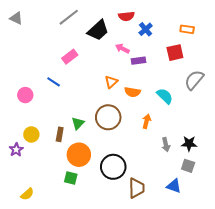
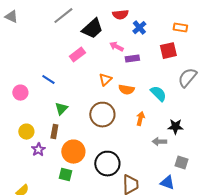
pink rectangle: (70, 57) -> (77, 55), moved
green triangle: (78, 123) -> (61, 109), moved
black star: (189, 144) -> (175, 127), moved
gray arrow: (166, 145) -> (159, 142), turned 104
purple star: (16, 150) -> (38, 150), moved

